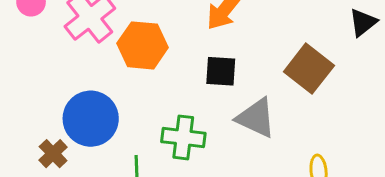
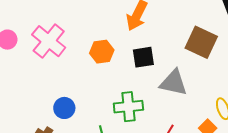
orange hexagon: (143, 45) -> (102, 52), moved, size x0.7
blue circle: (91, 119) -> (64, 108), size x0.6

